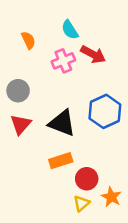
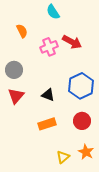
cyan semicircle: (70, 30) -> (53, 12), moved
black triangle: (62, 123) -> (48, 95), size x0.6
red circle: (87, 179) -> (82, 121), moved

